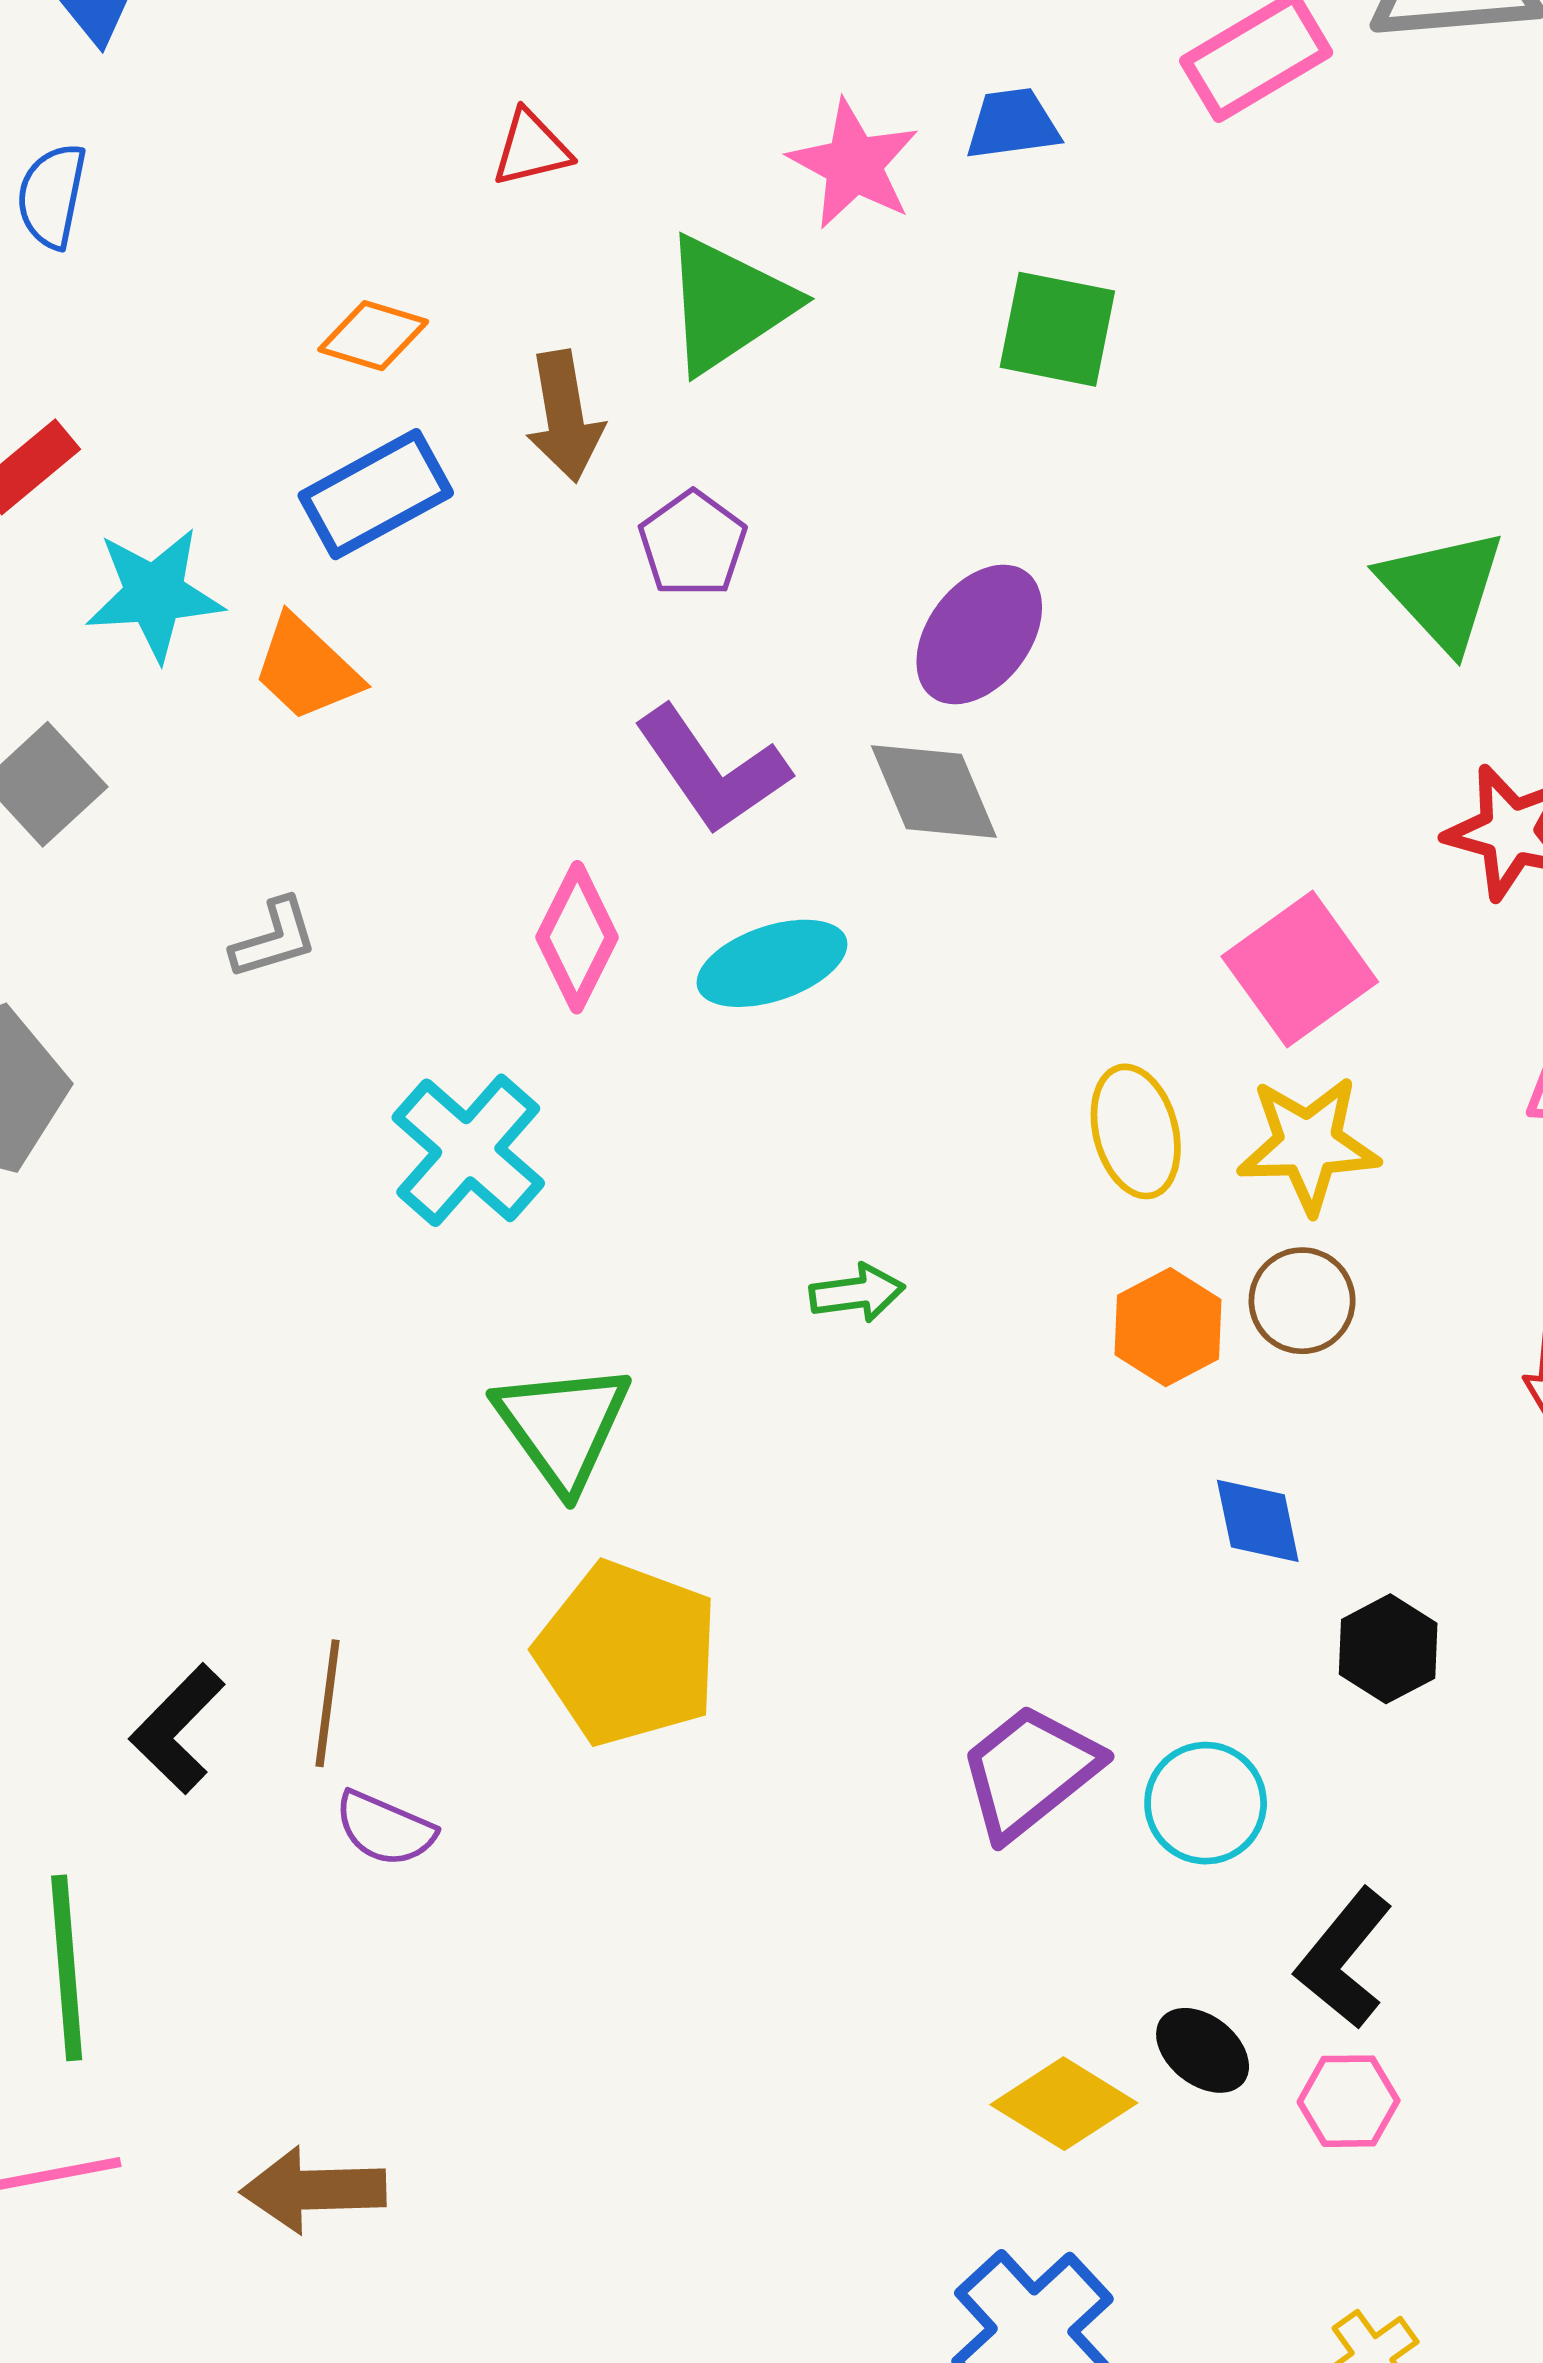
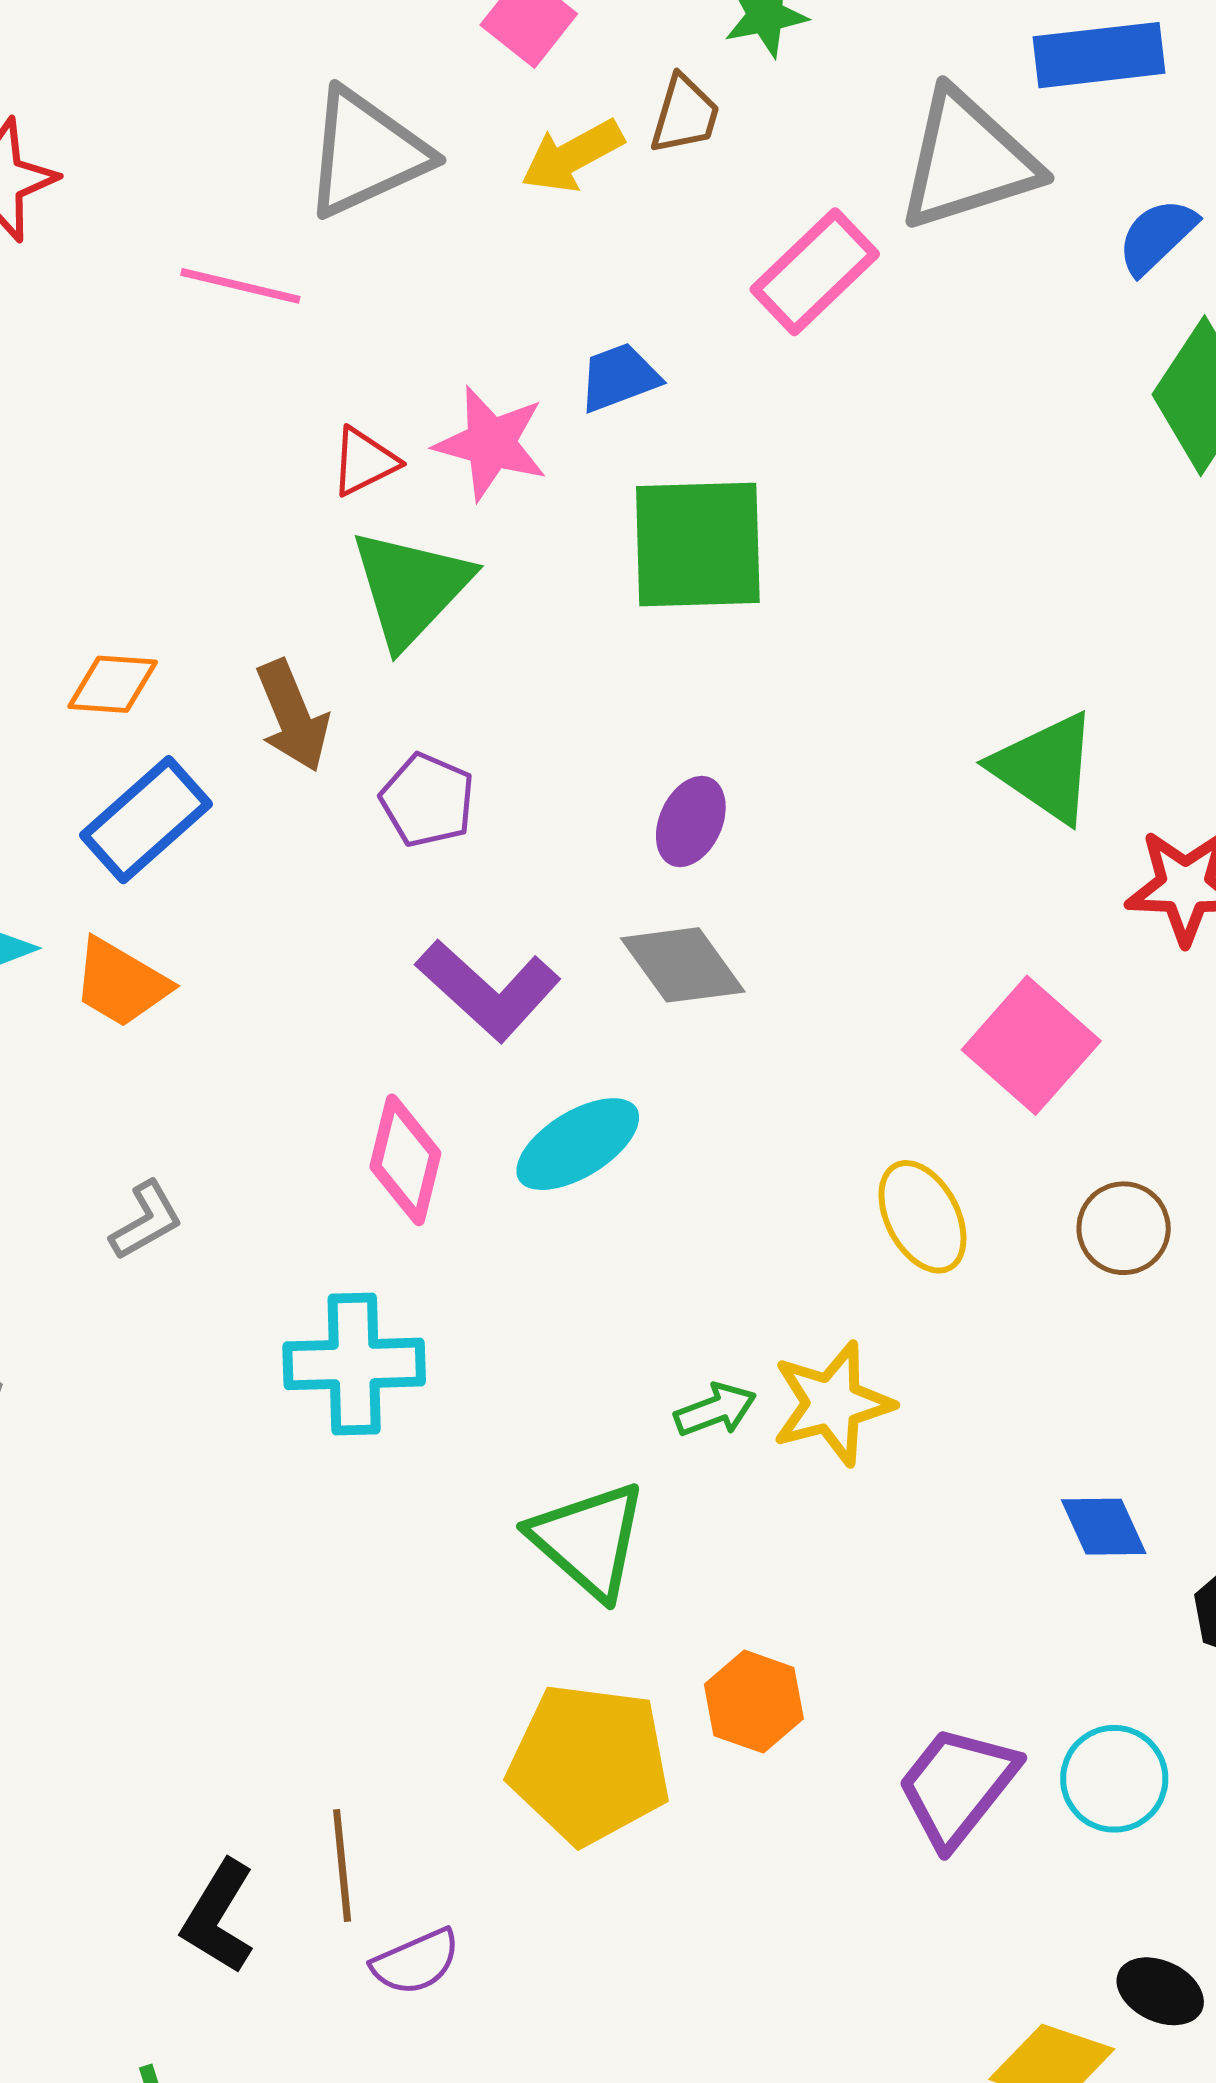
red triangle: (531, 148) -> (364, 462), moved
green square: (1057, 329) -> (698, 545), size x1.4
green triangle: (1442, 590) -> (1045, 768), moved
purple ellipse: (979, 634) -> (691, 822), size x0.7
yellow star: (1308, 1144) -> (832, 1403), moved
cyan cross: (468, 1150) -> (354, 1364), turned -30
brown circle: (1302, 1301) -> (1124, 1228), moved
orange hexagon: (1168, 1327) -> (754, 1702), moved
green triangle: (563, 1426) -> (588, 1540), moved
purple semicircle: (385, 1829) -> (416, 1962), turned -34

